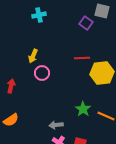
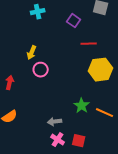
purple square: (86, 23) -> (74, 21), moved
red line: (82, 58) -> (89, 44), moved

